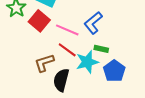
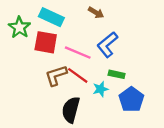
red square: (39, 21) -> (46, 42), turned -30
cyan star: (87, 62) -> (101, 89), size x0.6
brown L-shape: (44, 63) -> (56, 75), moved

